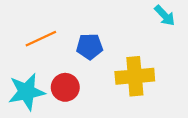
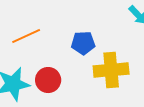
blue pentagon: (90, 46) -> (83, 43), moved

